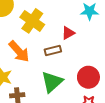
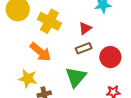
brown rectangle: (53, 50) -> (84, 48), moved
red circle: (88, 77) -> (110, 57), moved

